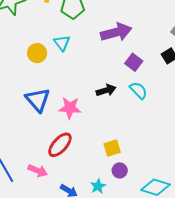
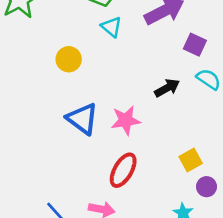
cyan triangle: (62, 43) -> (111, 27), moved

